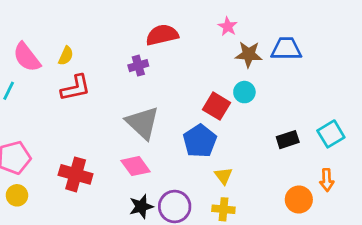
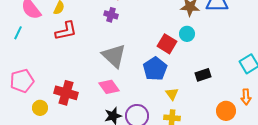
purple cross: (138, 66) -> (111, 15), turned 32
black rectangle: (288, 140) -> (203, 75), moved
yellow circle: (17, 195) -> (40, 108), moved

